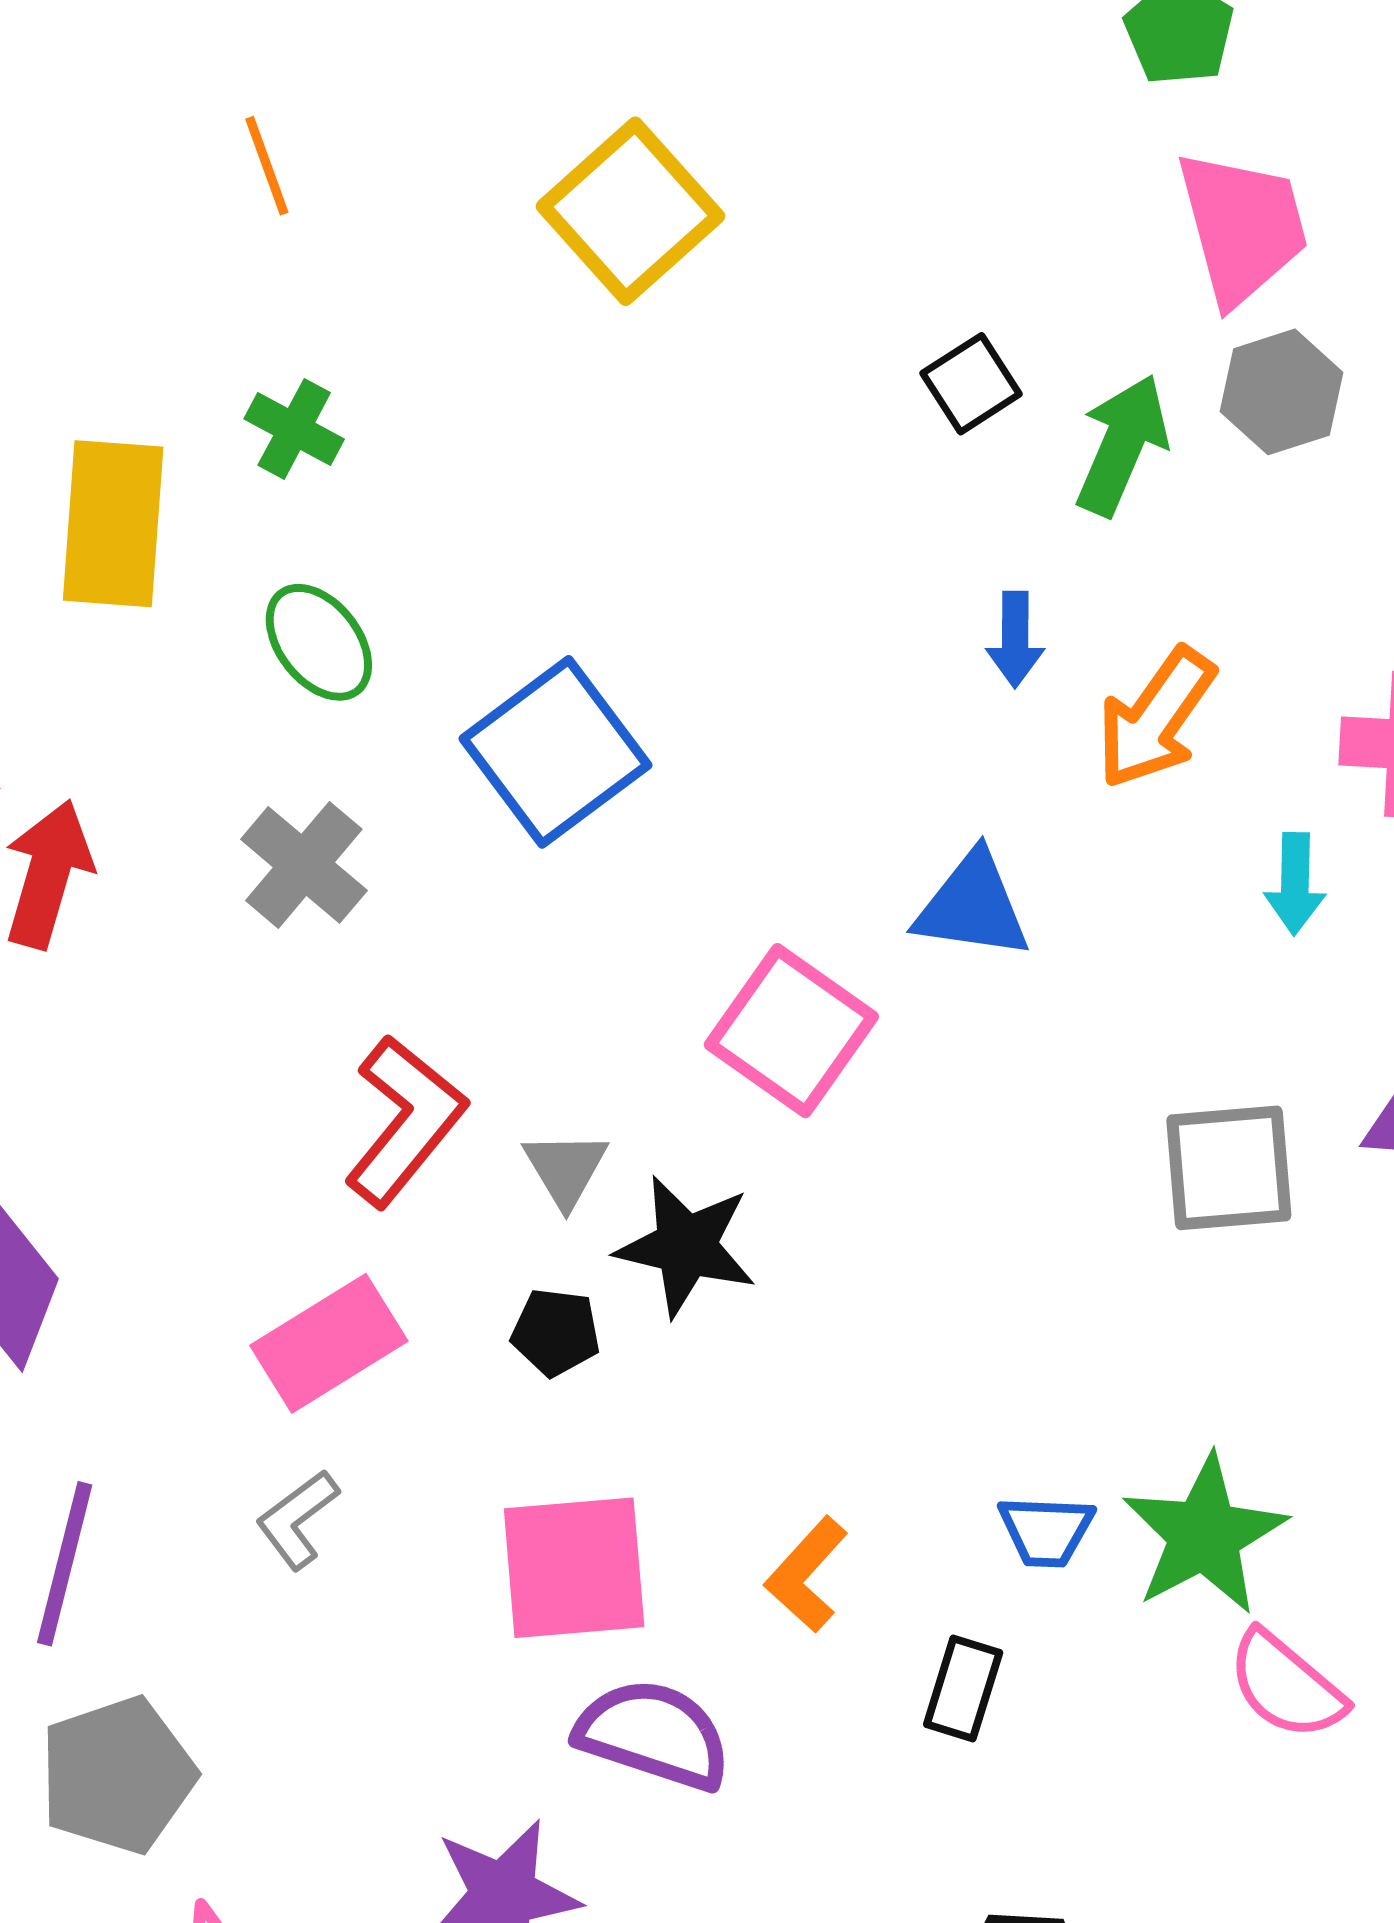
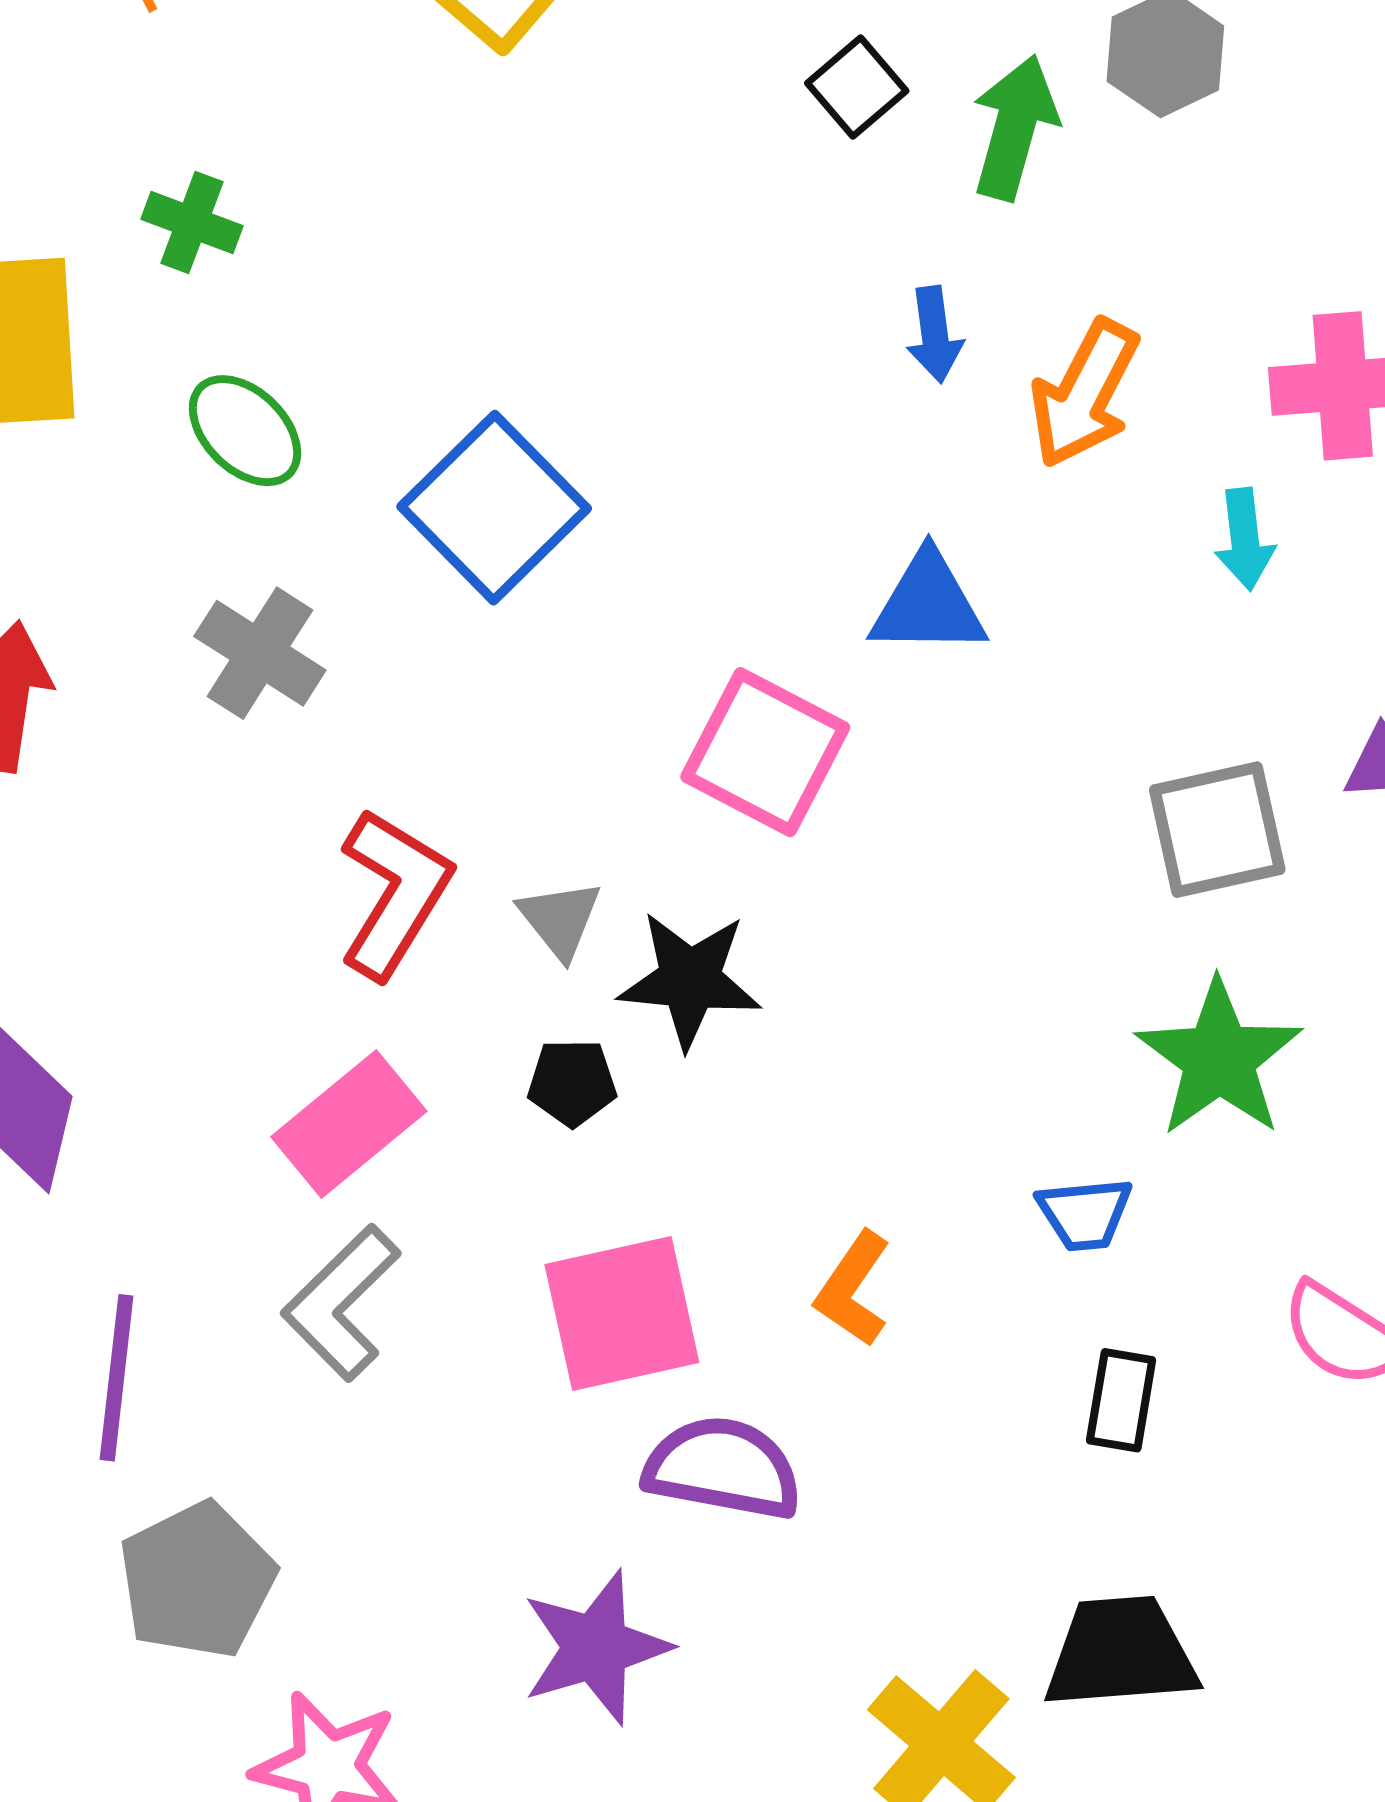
gray L-shape: (297, 1519) -> (341, 1303), size x1.5
green star: (1204, 1535) -> (1219, 1058), moved
black rectangle: (963, 1689) -> (1121, 1400), moved

